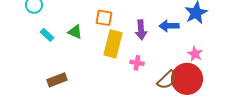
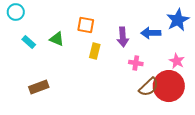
yellow rectangle: (113, 44) -> (95, 51), size x0.6
pink cross: (137, 63) -> (136, 63), moved

